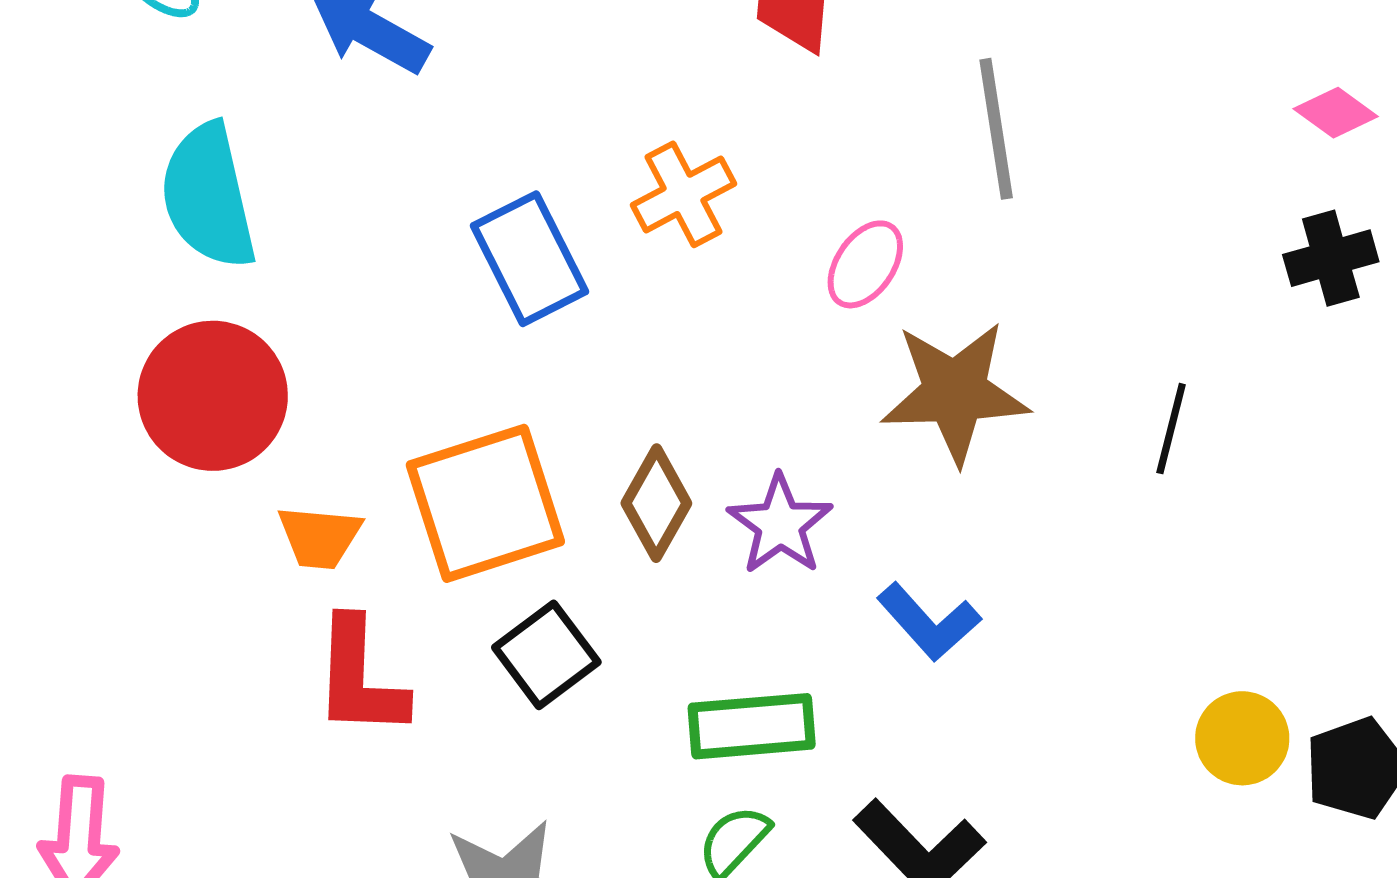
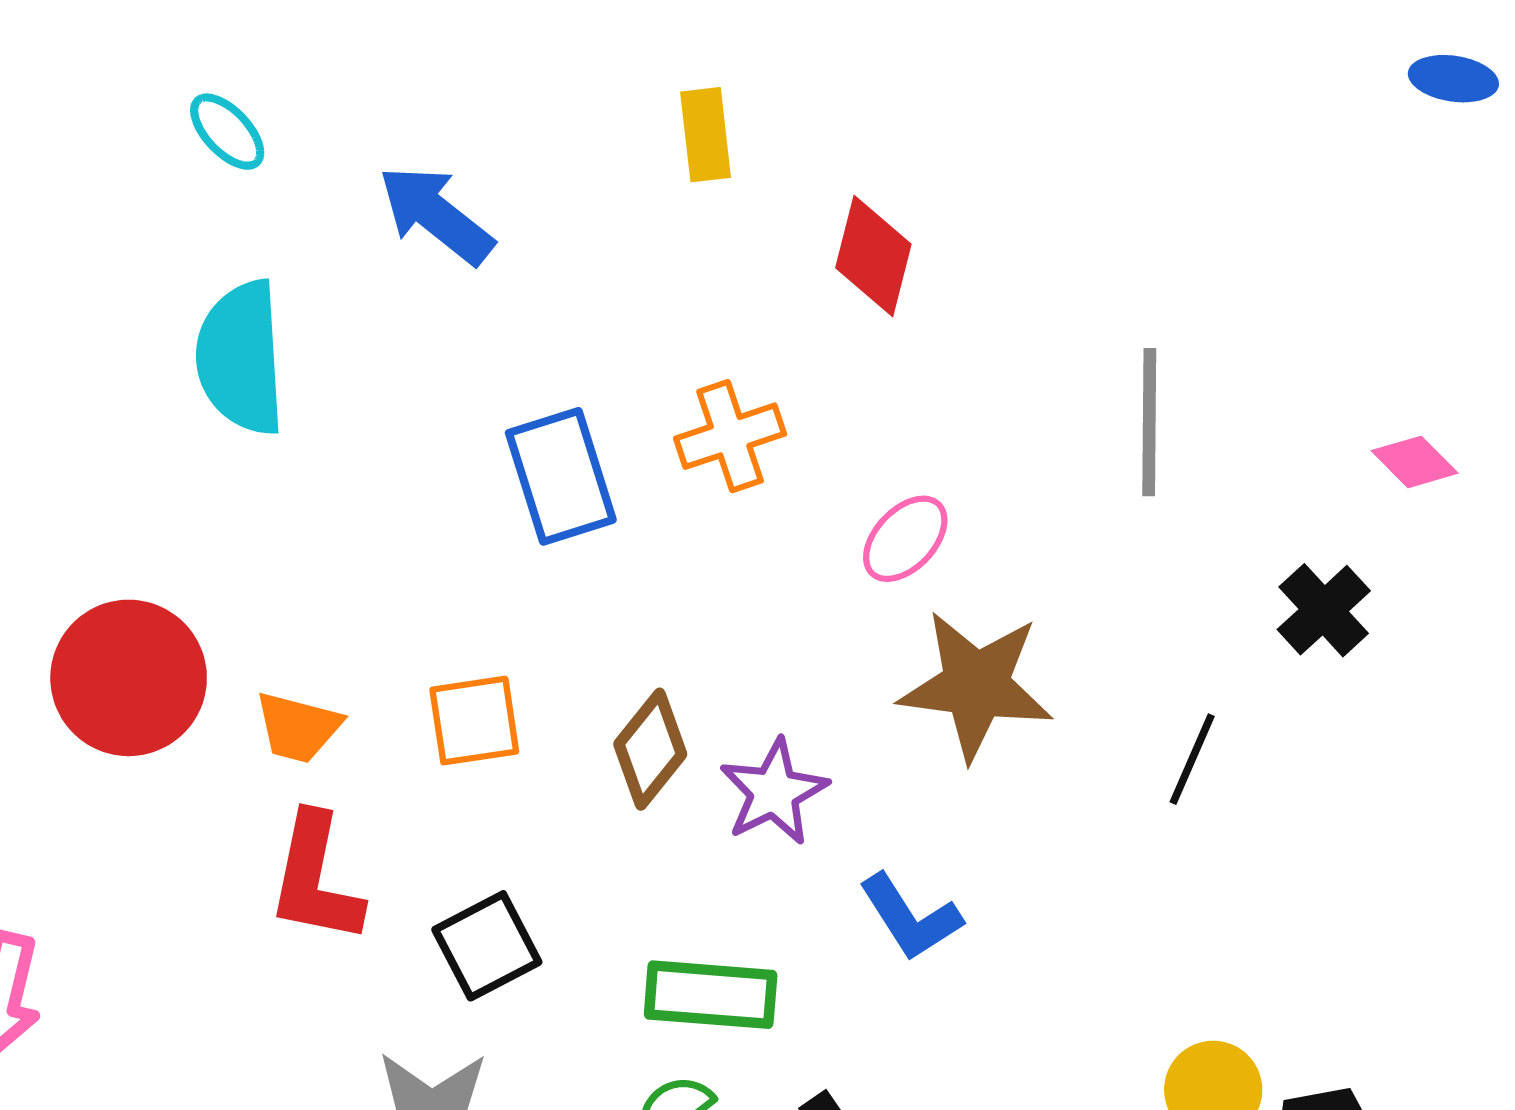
gray line: (996, 129) -> (1149, 422), moved
black cross: (1331, 258) -> (1324, 610), moved, turned -36
red circle: (213, 396) -> (129, 678), moved
orange square: (485, 503) -> (474, 721), size x0.6
black square: (546, 655) -> (487, 946), moved

